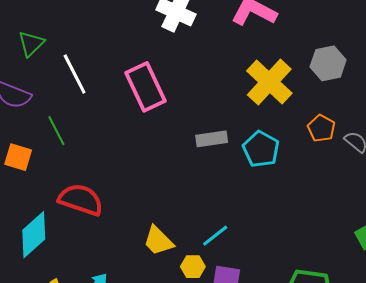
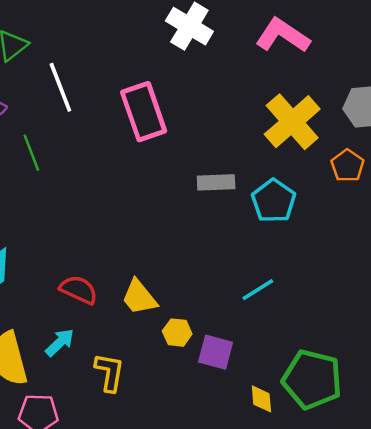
orange pentagon: (321, 128) -> (348, 166), moved
red semicircle: (81, 200) -> (79, 290), moved, size x0.7
cyan line: (215, 236) -> (258, 290), moved

